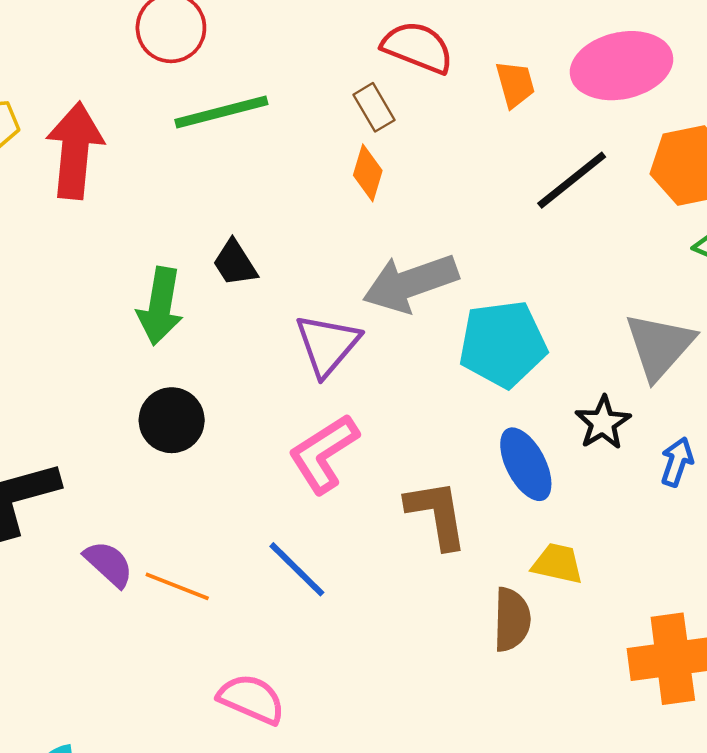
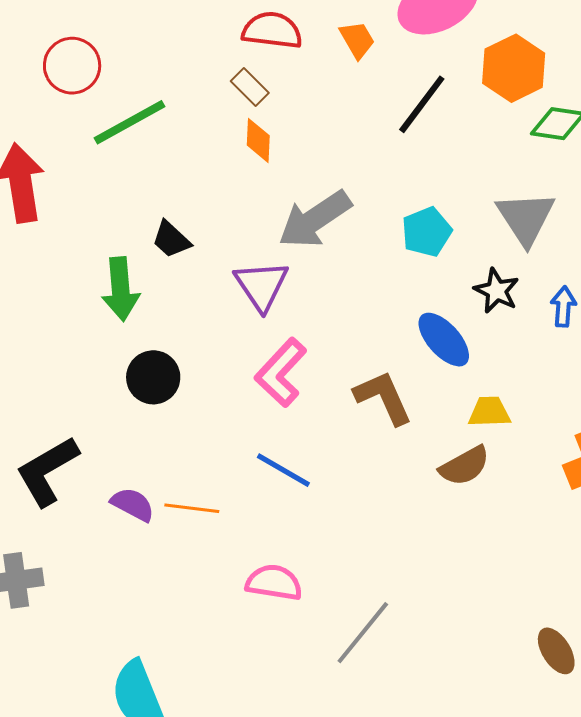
cyan pentagon: (503, 344) -> (427, 232), moved, size x0.7
brown semicircle: (512, 620) -> (465, 466), turned 74

